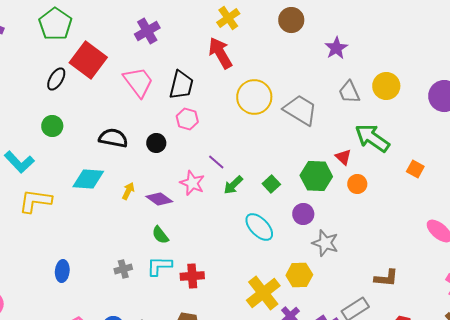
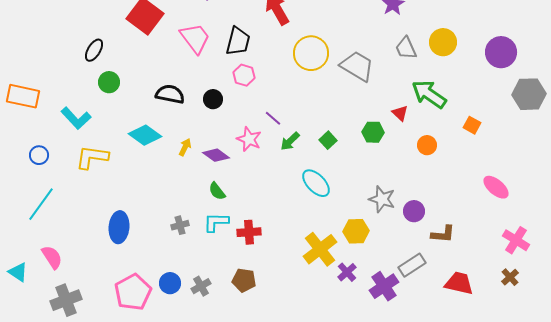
black ellipse: (56, 79) -> (94, 50), moved
green hexagon: (316, 176) -> (373, 132), size x0.7
cyan diamond: (88, 179) -> (145, 135), turned 32
orange circle: (357, 184) -> (427, 145), moved
purple circle: (303, 214) -> (414, 211), moved
blue ellipse: (62, 271) -> (119, 227), size x1.4

